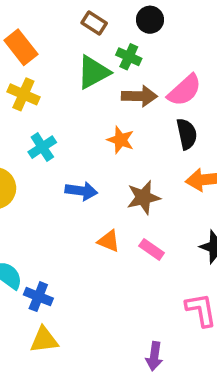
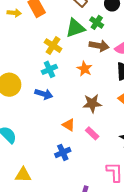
yellow cross: (23, 94) -> (53, 46), moved
cyan cross: (42, 147) -> (49, 69), moved
blue arrow: (81, 191) -> (44, 94), moved
blue cross: (38, 297) -> (63, 152), moved, turned 35

